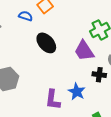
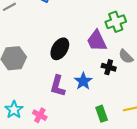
black ellipse: (46, 43) -> (60, 49), moved, turned 65

